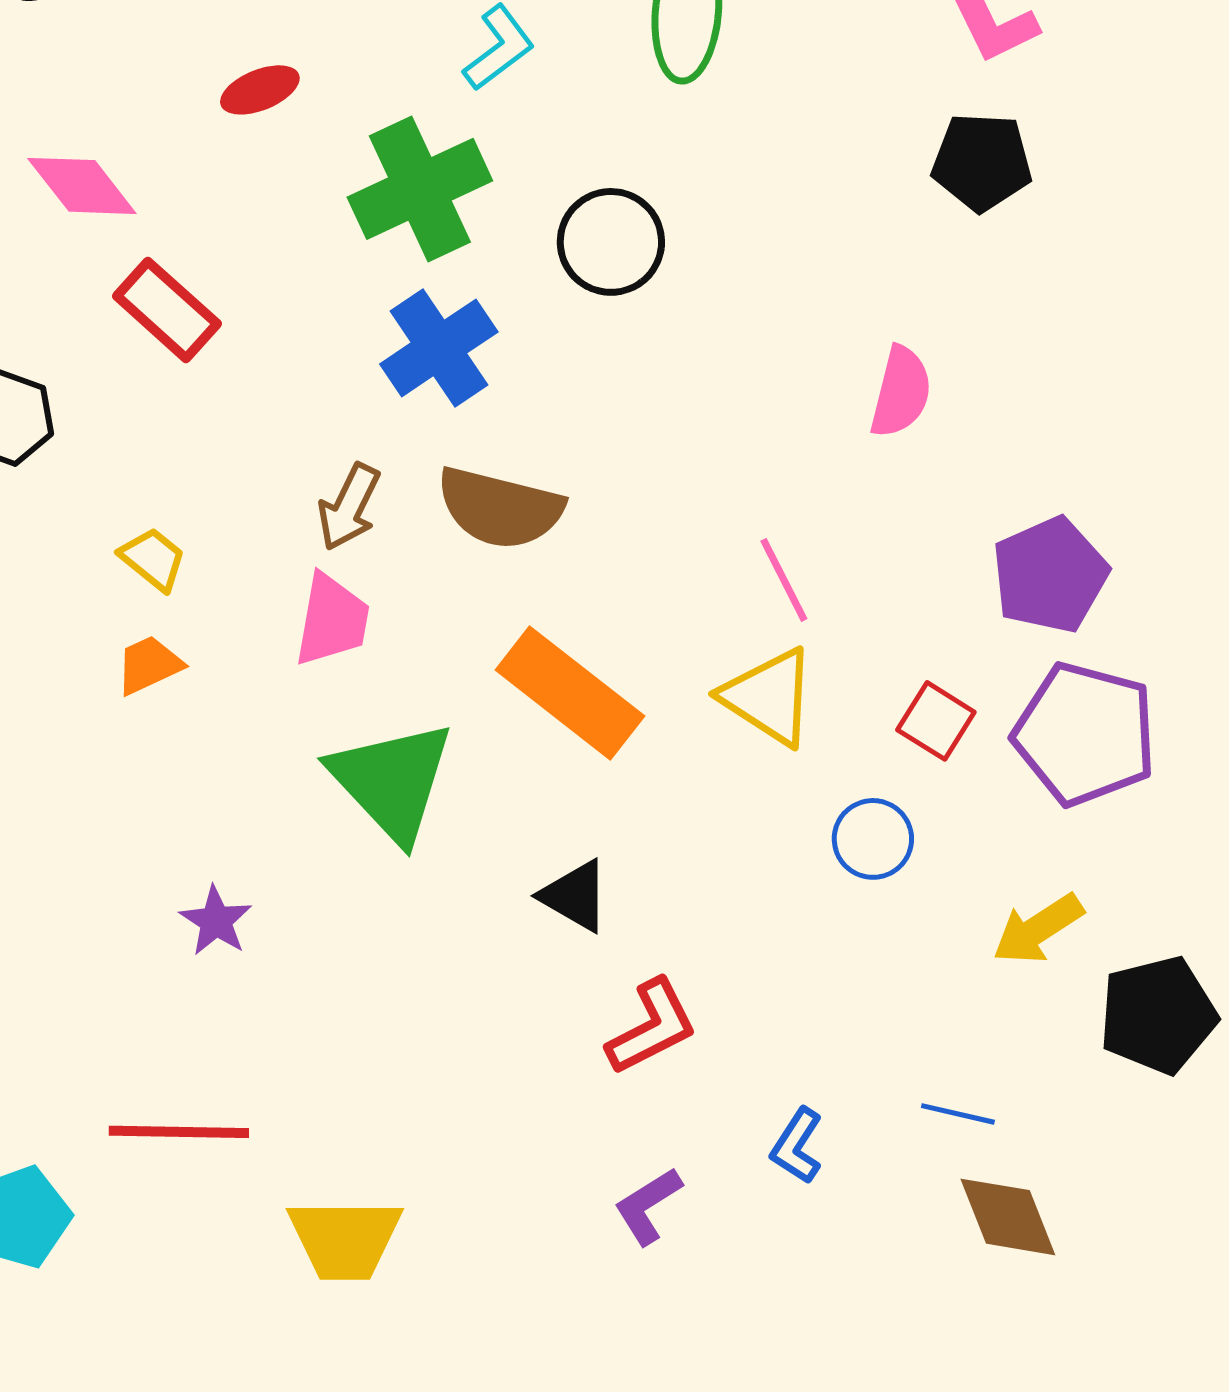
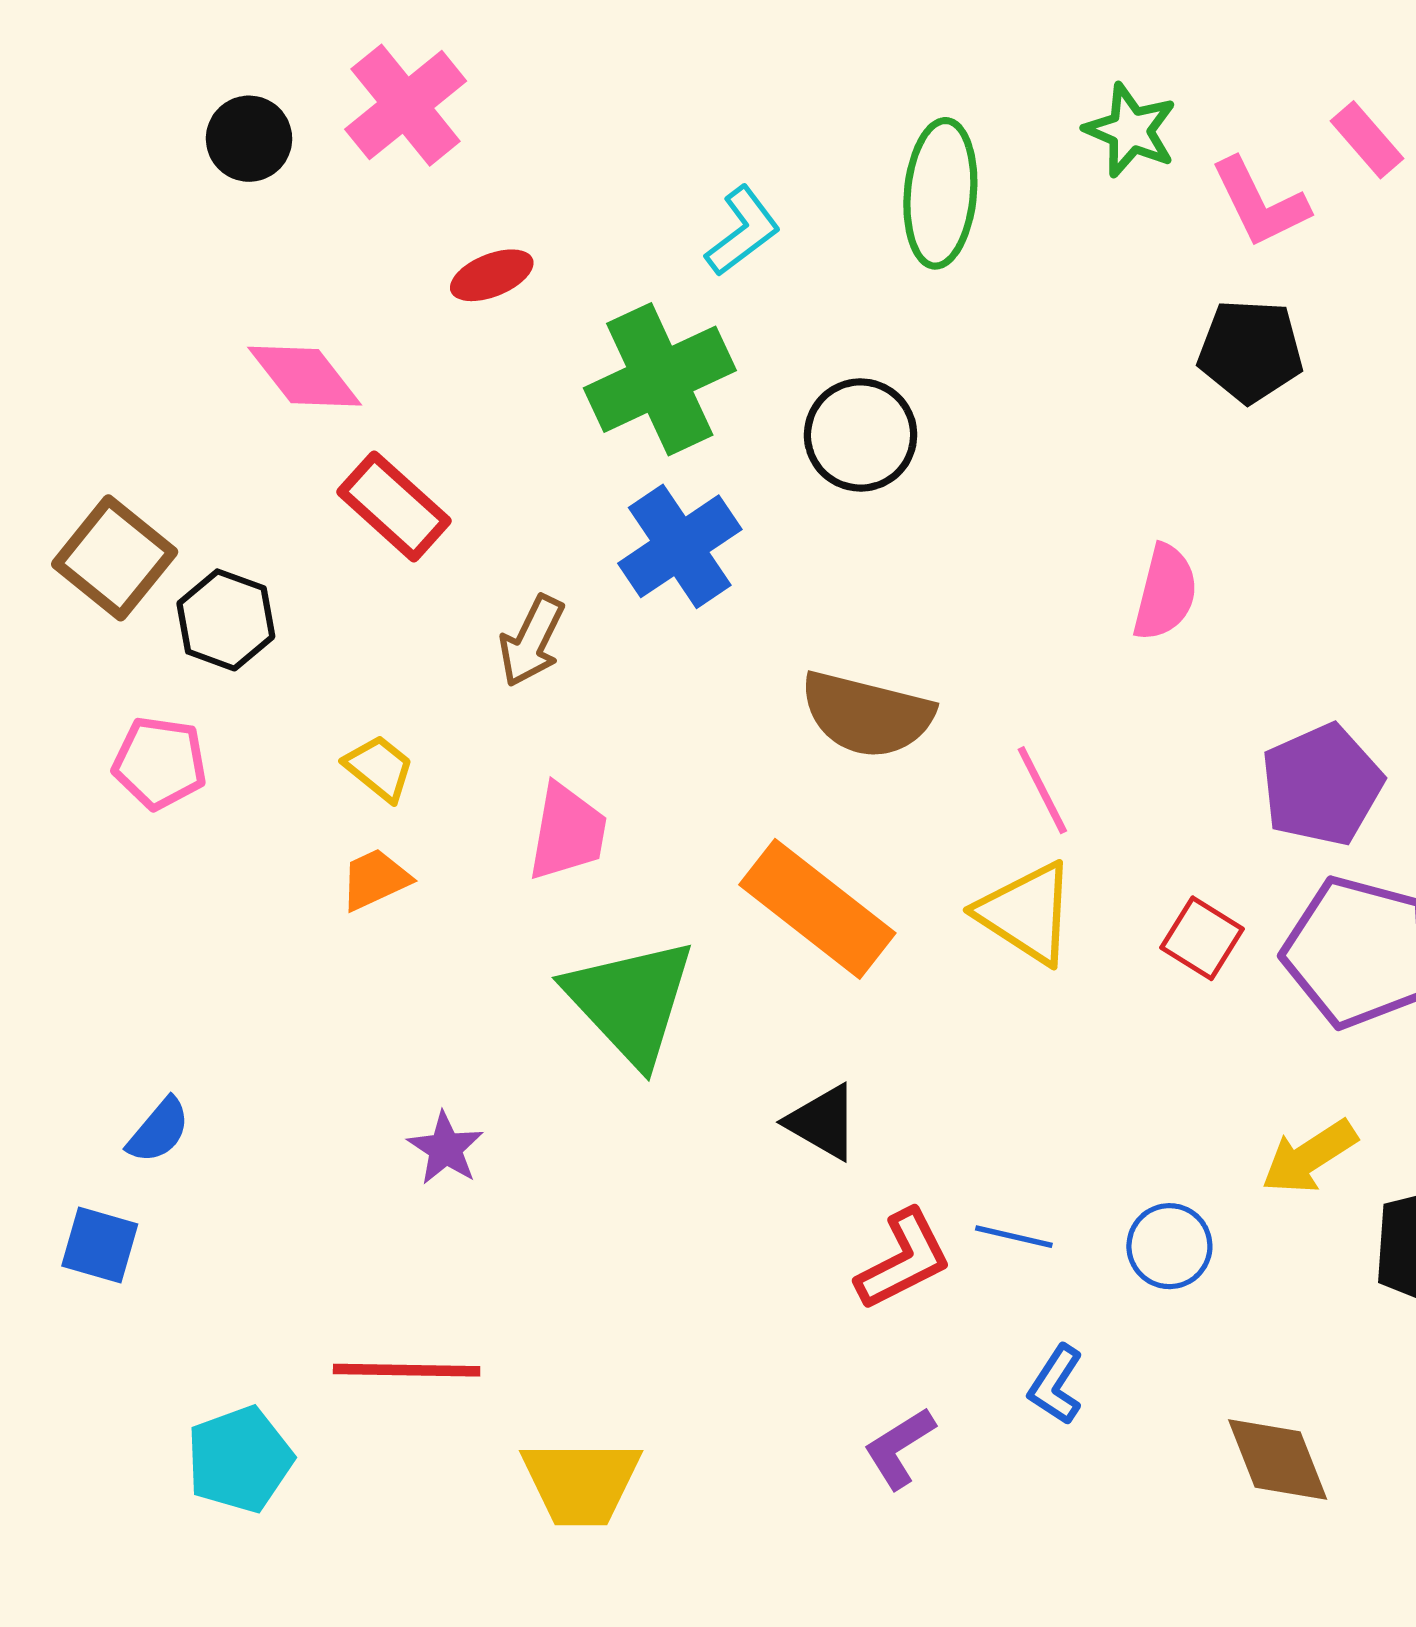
brown arrow: (349, 507) -> (532, 641), moved
brown semicircle: (500, 508) -> (867, 714), moved
blue circle: (873, 839) -> (1169, 1246), moved
blue line: (958, 1114) -> (1014, 1237), moved

